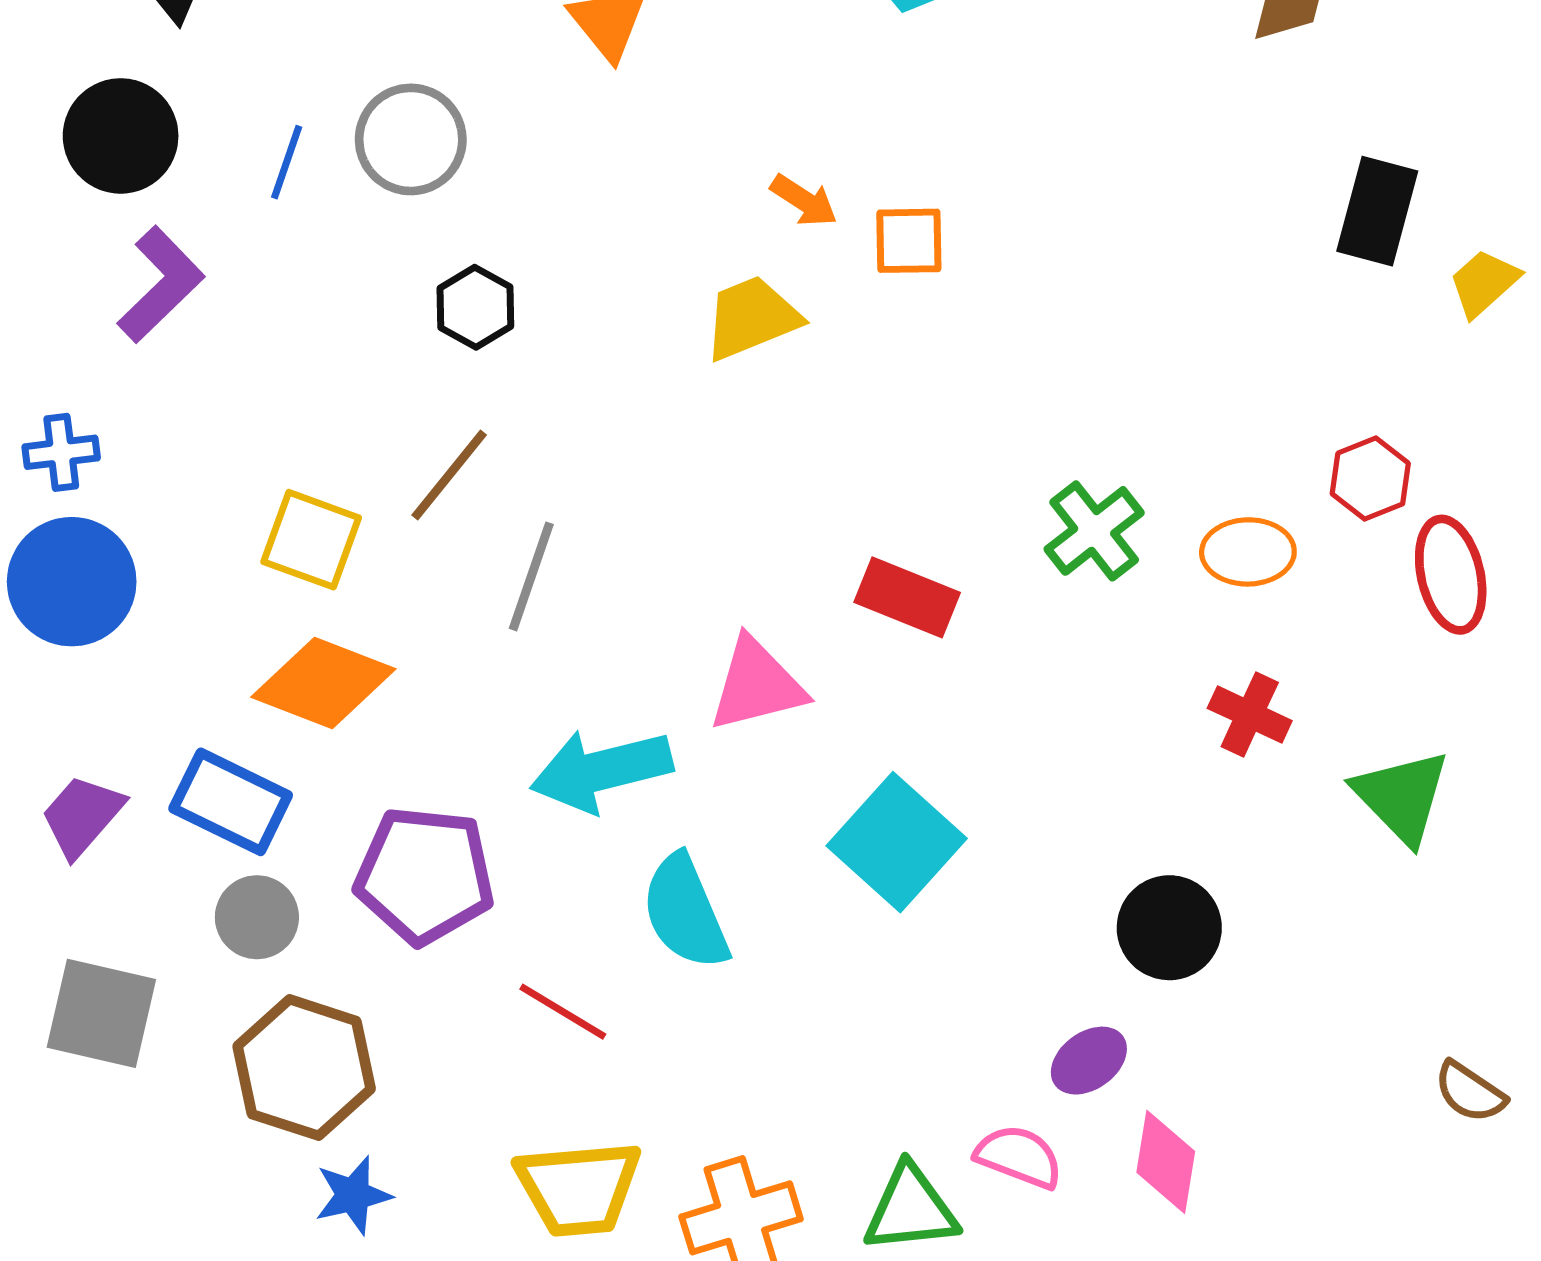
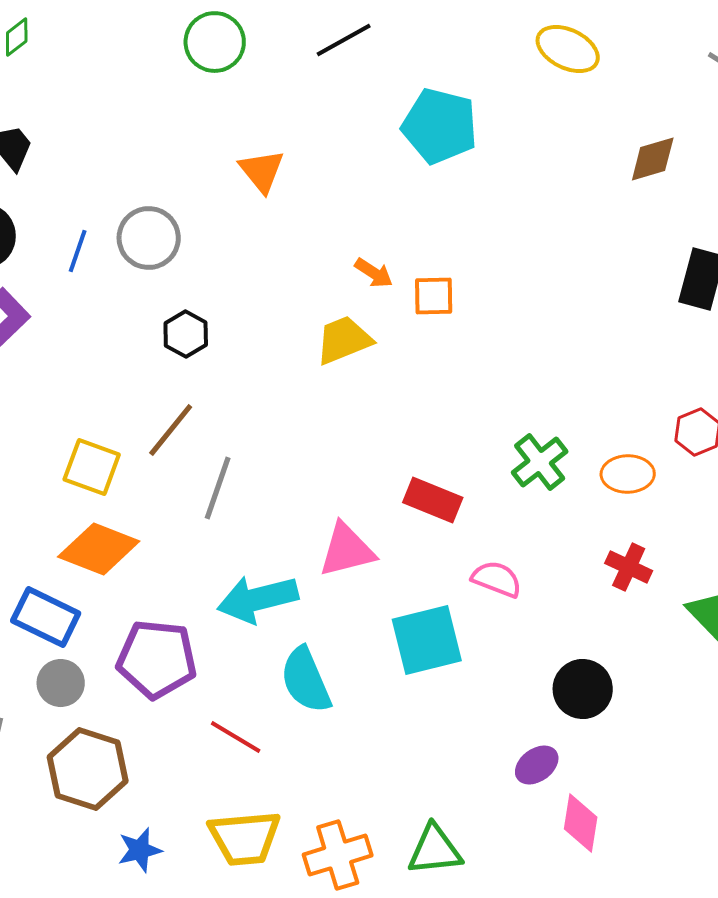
cyan square: (897, 842) -> (427, 640), turned 34
pink semicircle: (1019, 1157) -> (497, 579), moved
blue star: (353, 1195) -> (140, 850), moved

